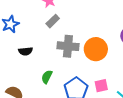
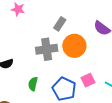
gray rectangle: (53, 21) -> (60, 24), moved

